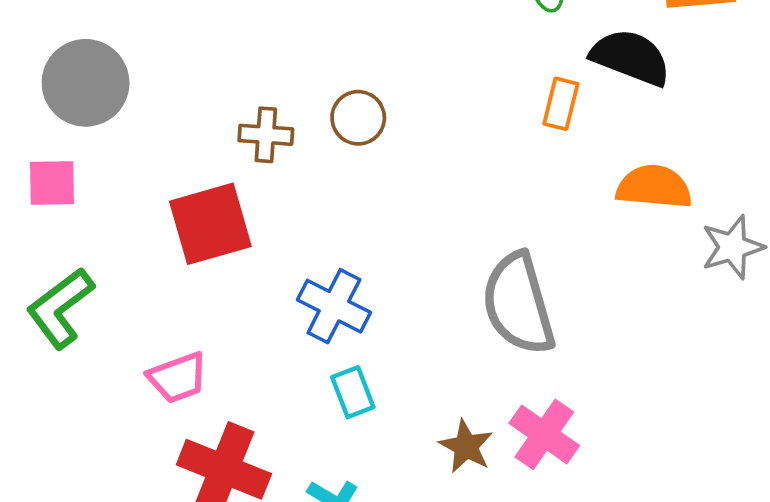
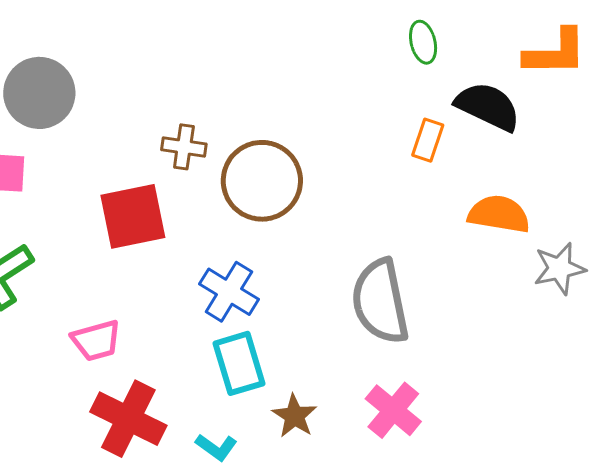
brown circle: (358, 118) -> (262, 181), moved, size x1.8
cyan rectangle: (353, 392) -> (239, 363), size x1.5
brown star: (466, 446) -> (294, 416), moved

